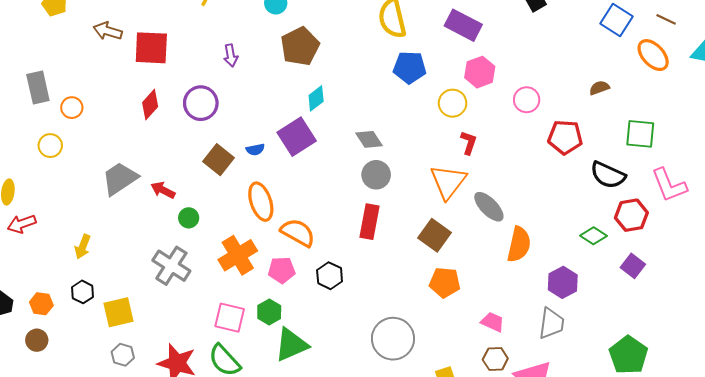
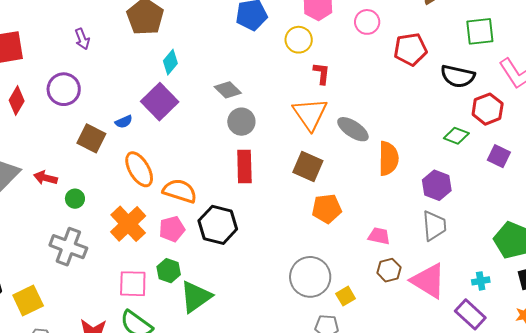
black hexagon: (330, 276) -> (218, 225), size x1.5
gray circle: (393, 339) -> (310, 277), moved

